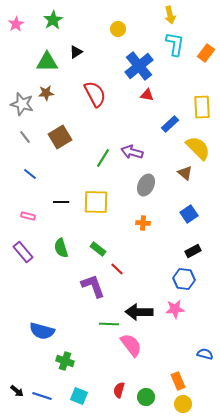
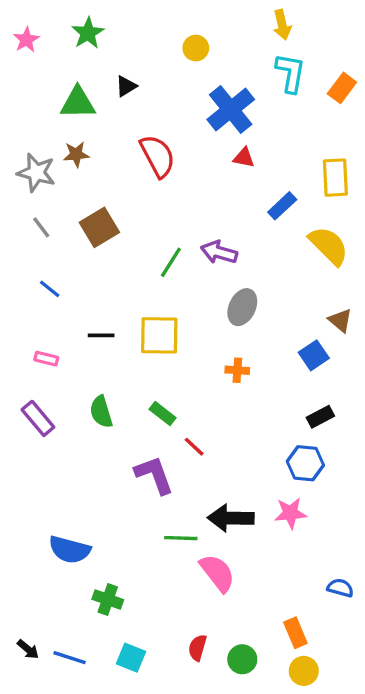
brown triangle: (185, 173) -> (340, 320), moved

